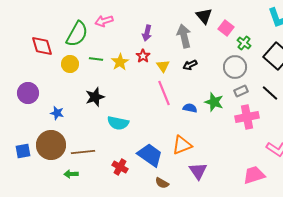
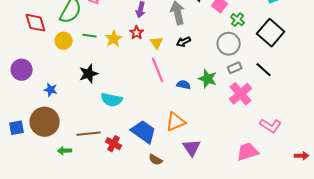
pink cross: (247, 117) -> (241, 94), turned -30
brown line: (83, 152) -> (89, 134), moved

